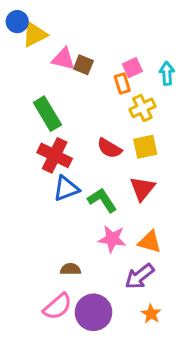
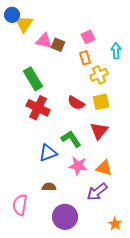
yellow triangle: (34, 35) -> (24, 24), turned -30
pink square: (132, 68) -> (88, 37), moved
blue triangle: (66, 189) -> (48, 153), moved
pink semicircle: (58, 307) -> (20, 205), moved, turned 140
orange star: (151, 314) -> (115, 224), moved

